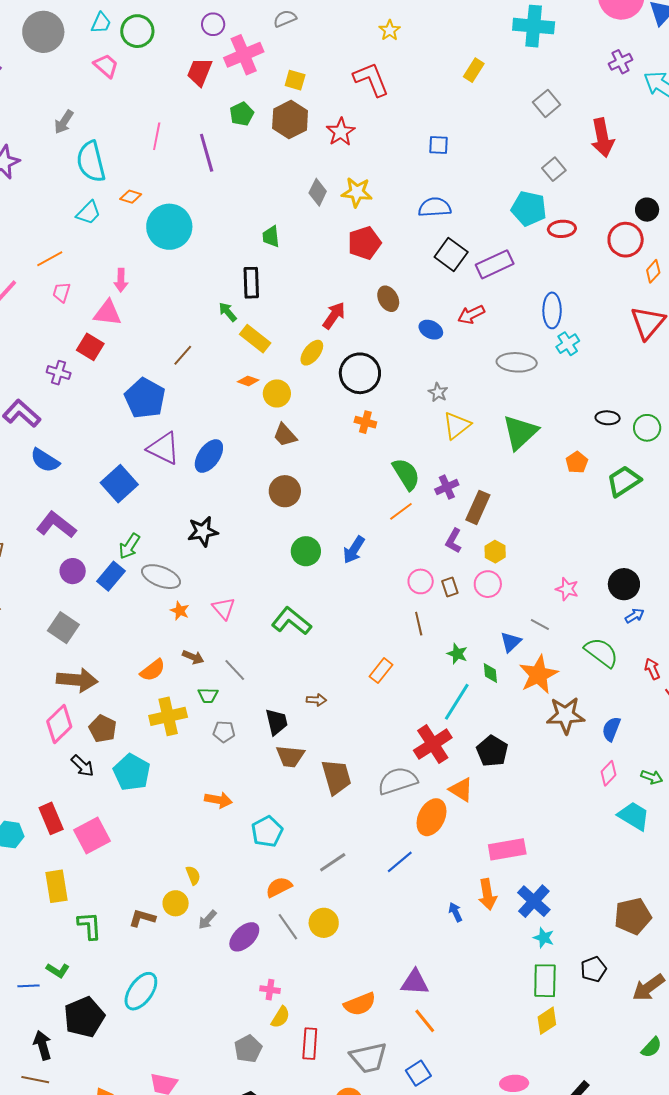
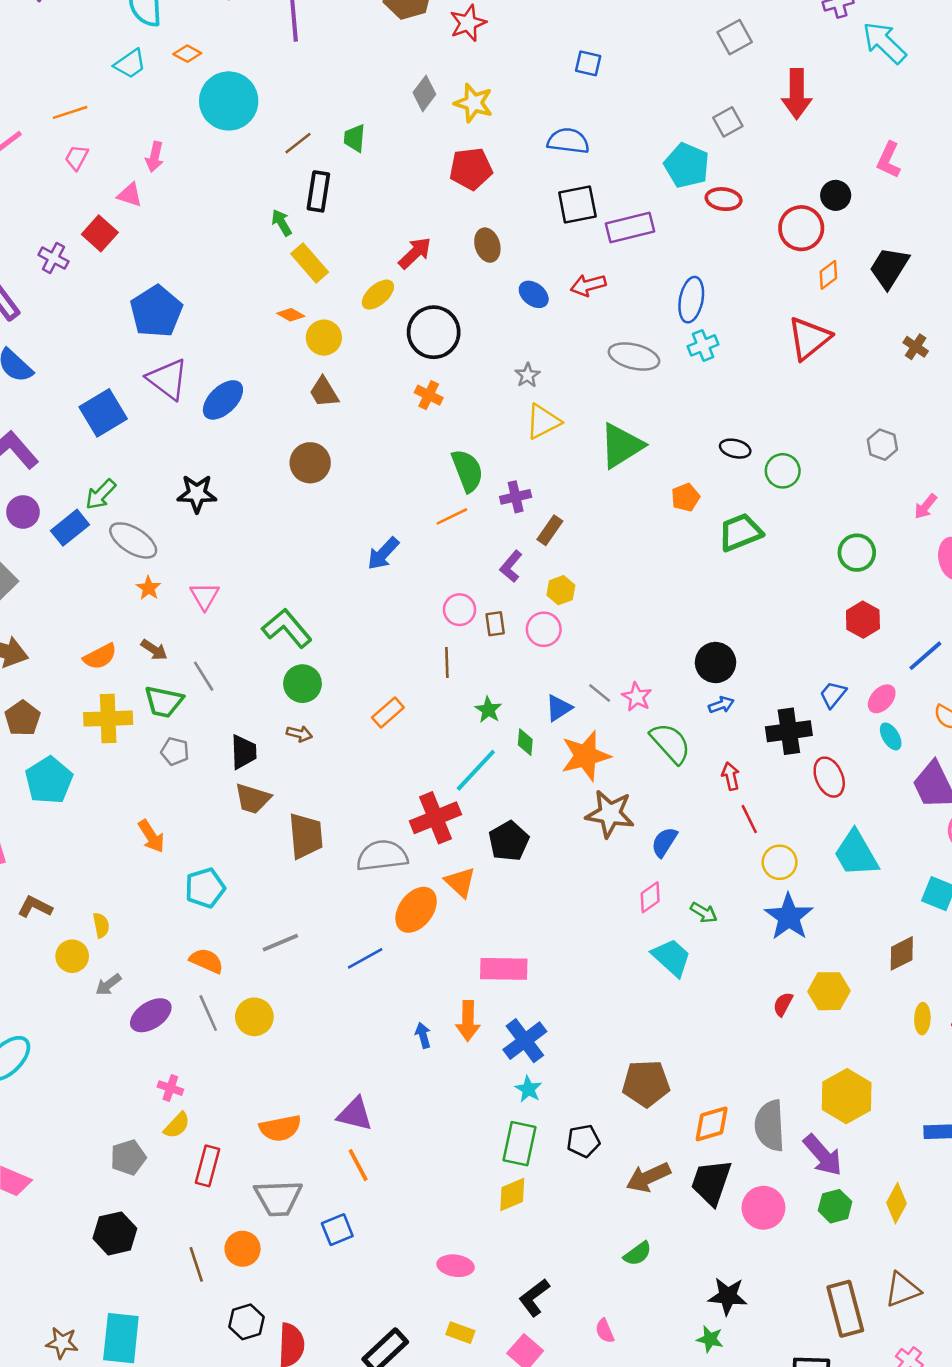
black square: (451, 255) -> (577, 205), turned 32
pink triangle: (108, 313) -> (130, 195), size x0.7
brown line: (183, 355) -> (298, 143), moved
brown rectangle: (478, 507) -> (550, 530), size x0.7
green circle: (306, 551) -> (302, 684), moved
pink star: (567, 589) -> (637, 697), moved
green trapezoid: (208, 695) -> (164, 702), size x1.5
orange arrow: (218, 800) -> (151, 836), turned 36
orange semicircle: (279, 887) -> (206, 961), turned 40
brown L-shape: (142, 918) -> (35, 907), moved

